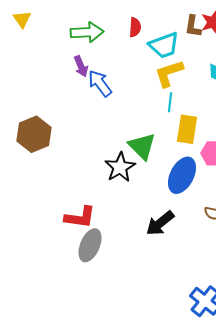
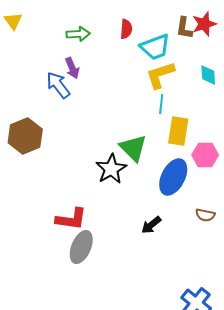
green arrow: (87, 32) -> (78, 34), size x0.7
blue arrow: (100, 83) -> (58, 85), moved
black arrow: (160, 223) -> (151, 225), size x0.7

